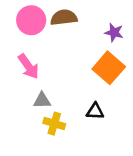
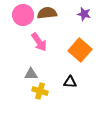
purple star: (114, 32) -> (84, 14), moved
pink arrow: (28, 66) -> (39, 42), moved

